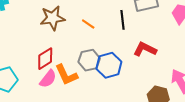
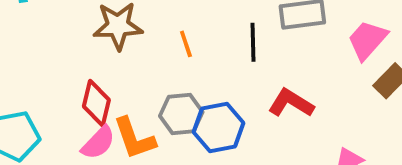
orange line: (88, 24) -> (186, 44), turned 32
red diamond: (45, 59) -> (96, 103), turned -50

